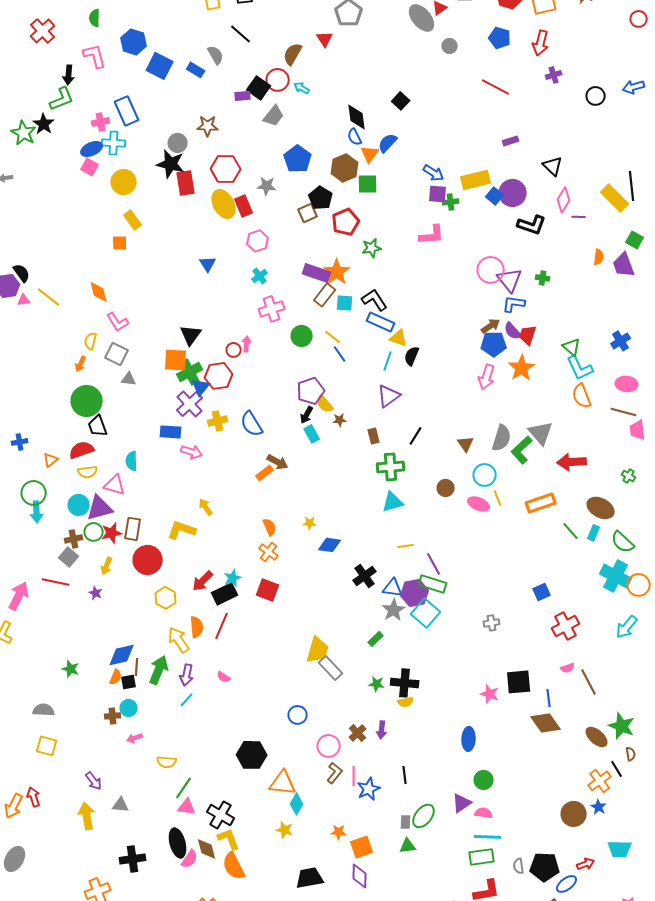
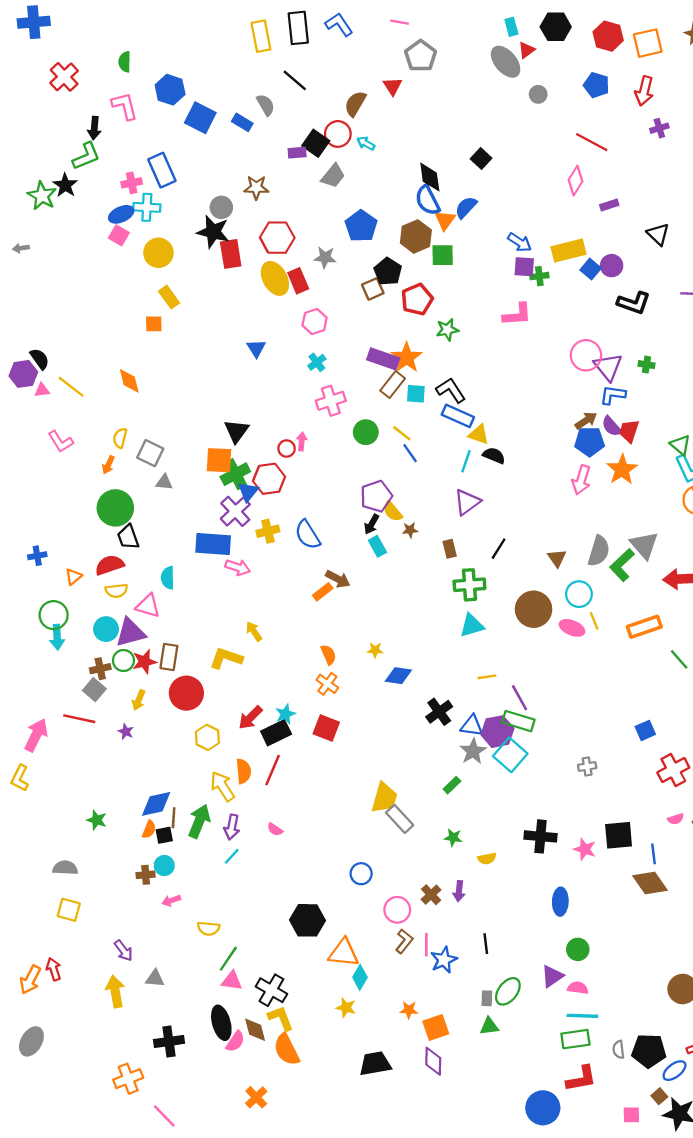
blue semicircle: (355, 137) -> (428, 200), size x1.5
purple circle: (513, 193) -> (612, 266), size x0.7
pink diamond: (564, 200) -> (575, 181), moved
pink L-shape: (118, 322) -> (61, 442), moved
black semicircle: (412, 356) -> (494, 455), turned 90
blue rectangle: (171, 432) -> (213, 544), size x1.4
brown circle: (446, 488) -> (534, 609), size x1.8
black cross: (405, 683) -> (541, 836), moved

